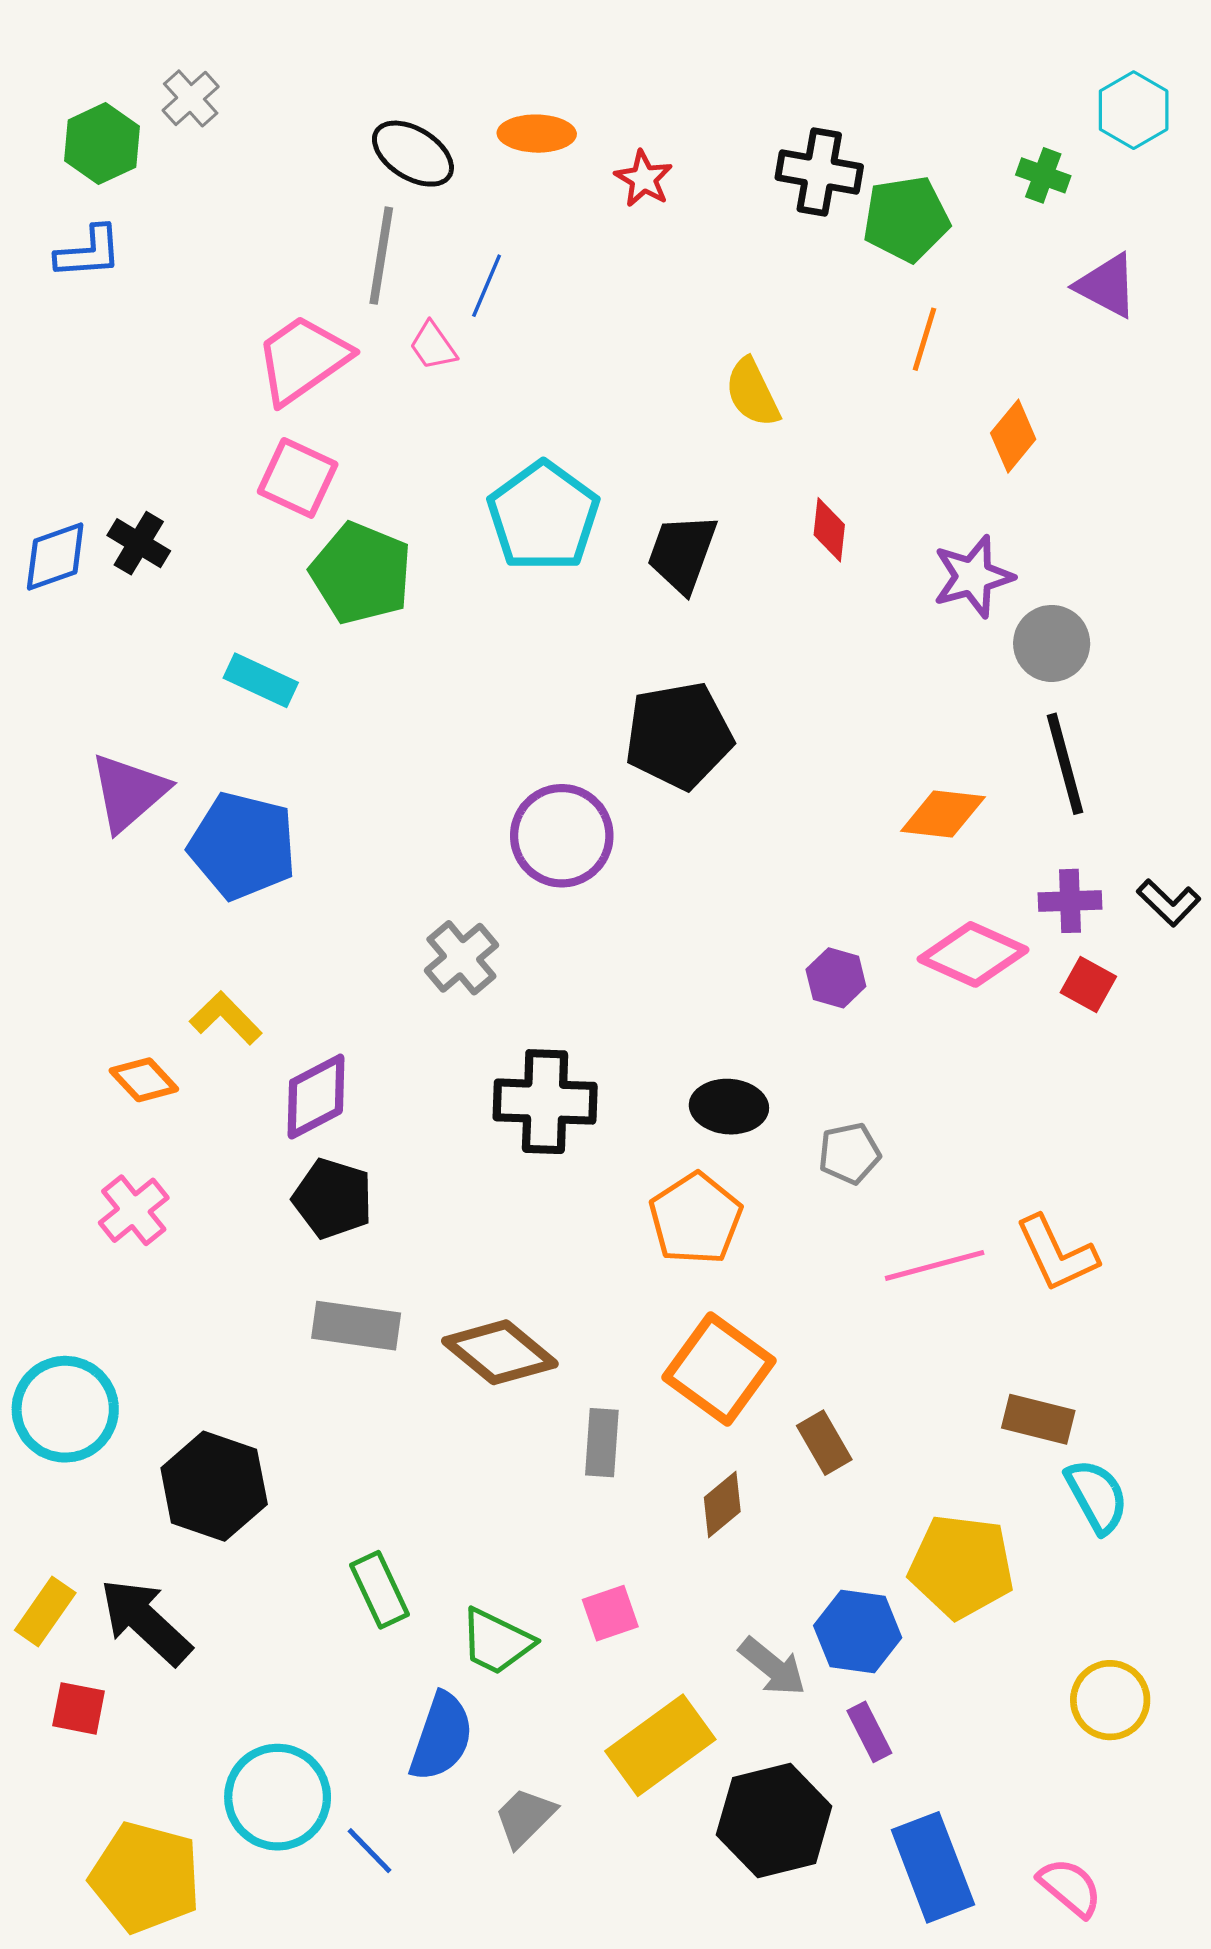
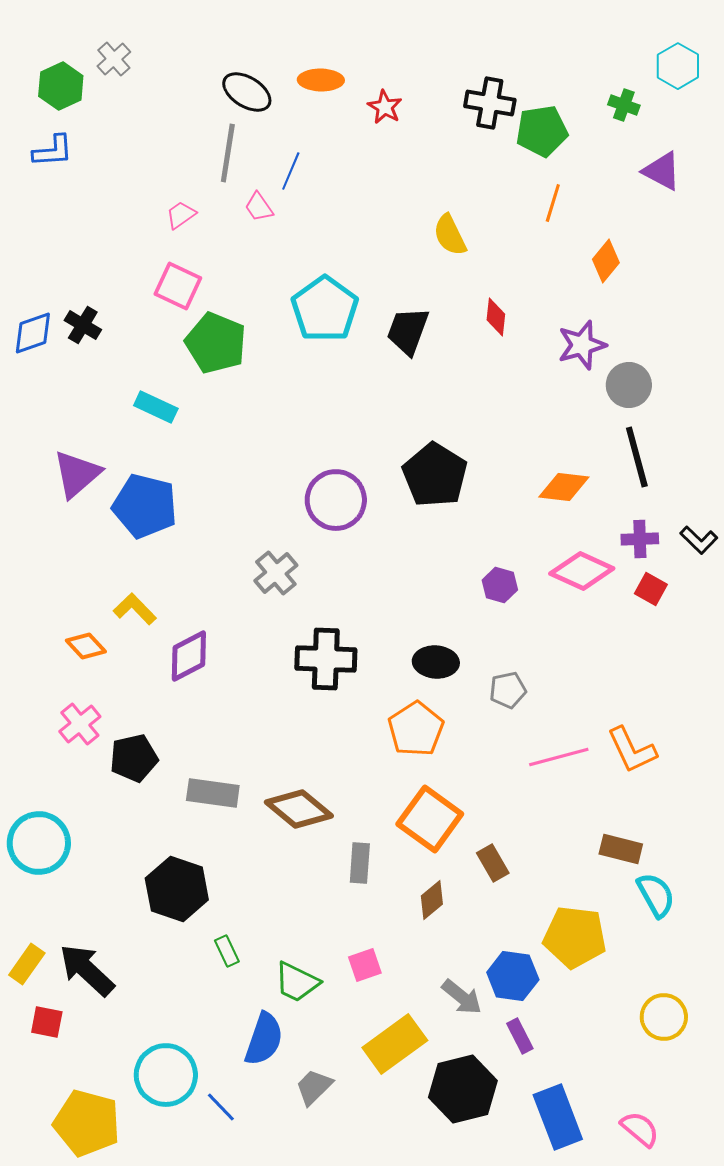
pink trapezoid: (303, 359) -> (181, 215), size x0.5
black pentagon: (679, 735) -> (435, 475), moved, turned -30
black pentagon: (333, 1199) -> (134, 758), moved, turned -30
black hexagon: (214, 1486) -> (177, 889), moved
green rectangle: (380, 1590) -> (227, 951), size x0.7

